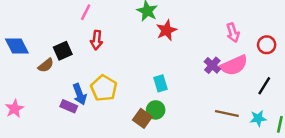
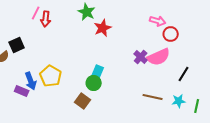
pink arrow: (233, 33) -> (158, 21), moved, turned -56
red arrow: (97, 40) -> (46, 19), moved
red circle: (267, 45) -> (171, 34), moved
cyan rectangle: (160, 83) -> (98, 72), turned 40
green circle: (156, 110) -> (94, 83), moved

